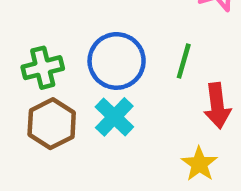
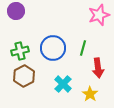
cyan cross: (114, 117) -> (63, 84), moved

